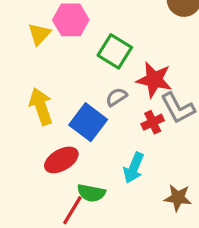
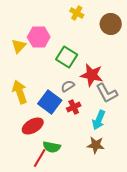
red cross: (153, 122) -> (74, 107), moved
cyan arrow: (134, 168) -> (99, 120), moved
brown star: (178, 198) -> (96, 145), moved

